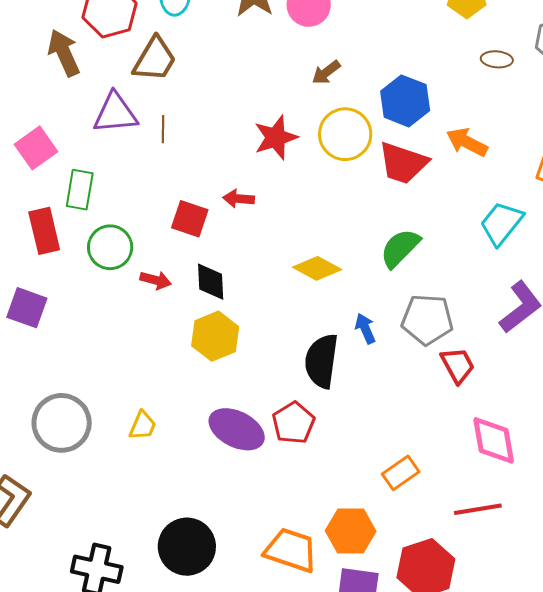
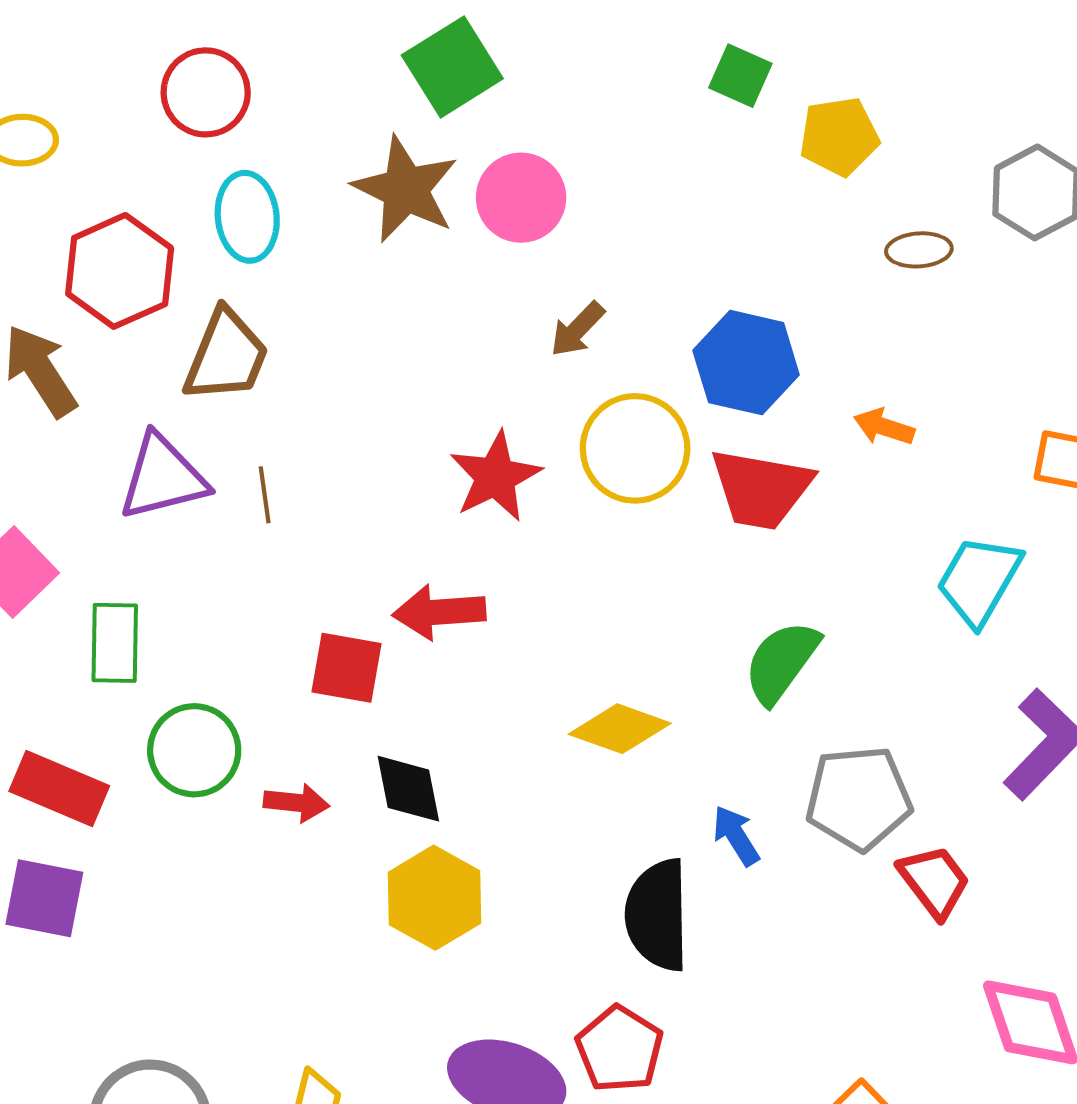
orange arrow: (467, 142) -> (884, 427), size x0.7
red arrow: (239, 199) -> (439, 612), size x1.4
red rectangle: (44, 231) -> (59, 788), moved, turned -45

